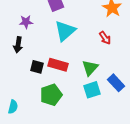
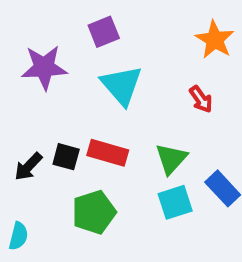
purple star: (26, 22) -> (44, 67), size x1.6
cyan triangle: (65, 31) -> (122, 85), turned -30
black arrow: (18, 45) -> (28, 167), moved, turned 35

